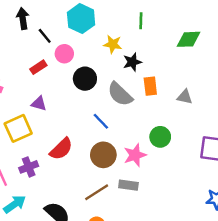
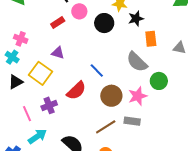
black circle: (85, 79) -> (104, 23), moved
gray semicircle: (120, 94) -> (137, 62), moved
blue line: (101, 121) -> (97, 71), moved
yellow square: (18, 128) -> (41, 73), turned -30

